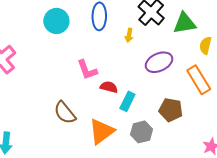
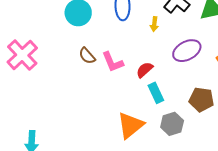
red semicircle: (109, 87) -> (145, 70), moved, turned -54
cyan rectangle: (127, 101) -> (156, 93), turned -48
brown semicircle: (65, 113) -> (87, 56), moved, size x0.7

